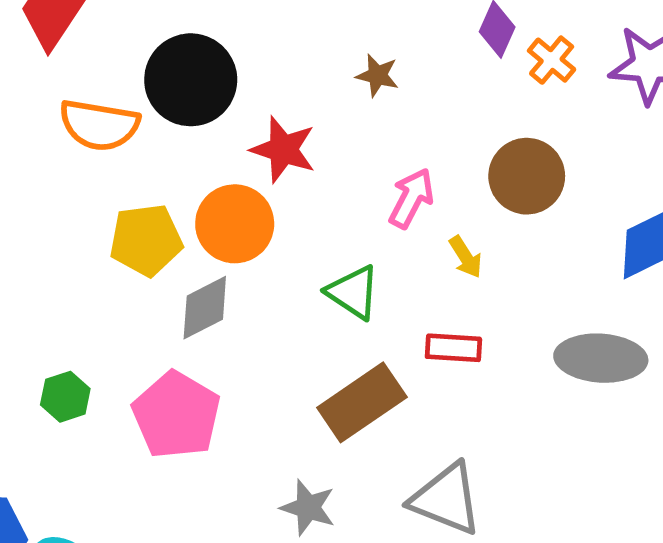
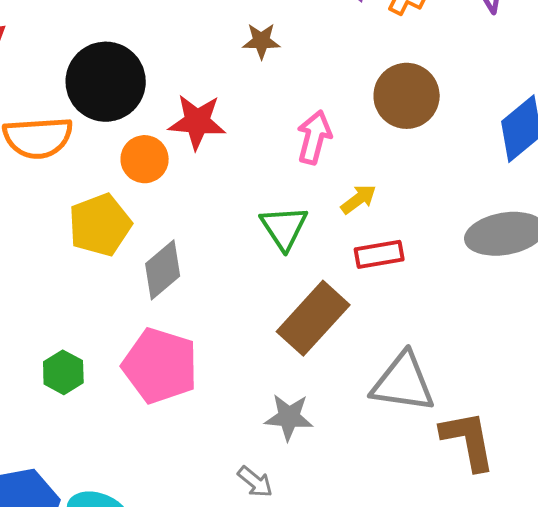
orange circle: (235, 224) -> (145, 159), moved, size x0.7
yellow arrow: (466, 257) -> (359, 199), moved, turned -81
green triangle: (353, 292) -> (284, 228), turned 36

